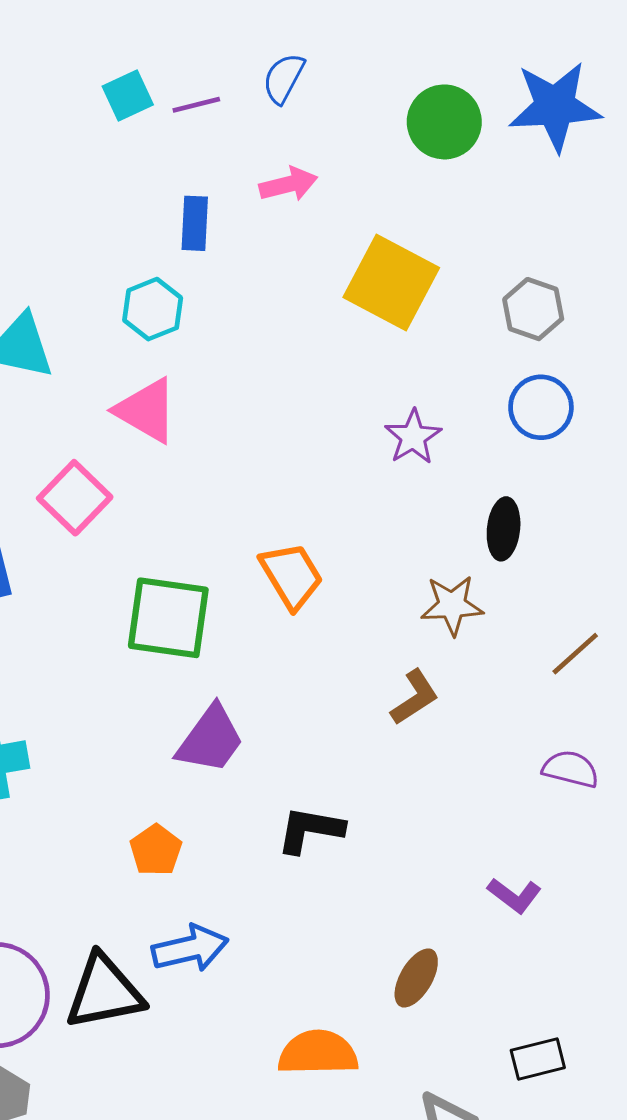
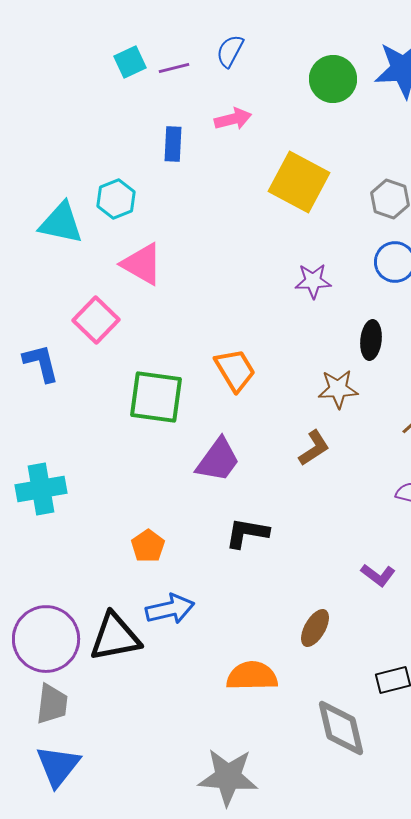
cyan hexagon: (153, 309) -> (116, 199), moved
purple star: (413, 437) -> (313, 281), turned 30
purple trapezoid: (210, 739) -> (218, 460), moved

